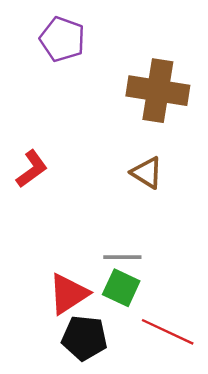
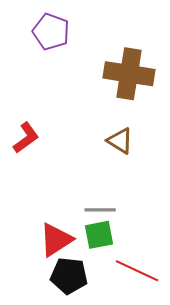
green square: (121, 288) -> (99, 235), turned -36

